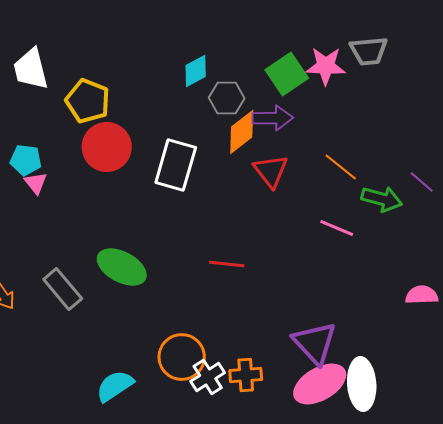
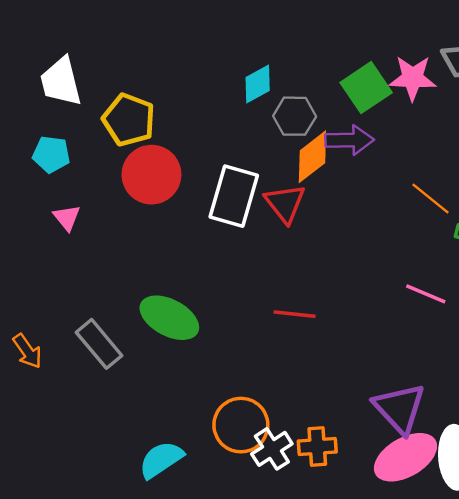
cyan pentagon: (26, 160) -> (51, 154), moved
red triangle: (271, 171) -> (285, 203), moved
pink line: (337, 228) -> (426, 294), moved

